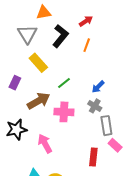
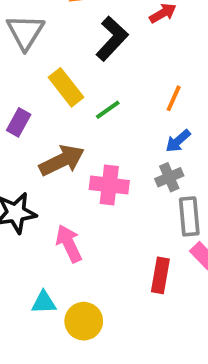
gray triangle: (27, 34) -> (25, 32), moved
orange line: (87, 45) -> (174, 98), moved
green line: (64, 83) -> (108, 110), moved
gray cross: (95, 106) -> (169, 177), turned 32

